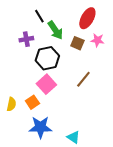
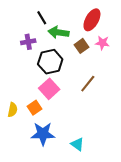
green arrow: (55, 30) -> (59, 32), turned 132
brown square: (77, 43) -> (82, 46), turned 32

